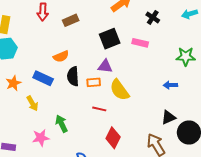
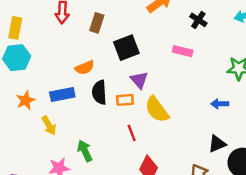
brown rectangle: (71, 20) -> (97, 23), turned -49
black square: (110, 39) -> (126, 48), moved
purple triangle: (105, 66) -> (139, 80), turned 42
blue rectangle: (43, 78) -> (62, 94), turned -36
red line: (99, 109) -> (132, 133), turned 56

